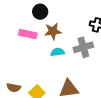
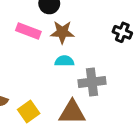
gray cross: (83, 47) -> (92, 82), moved

